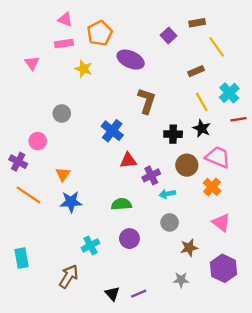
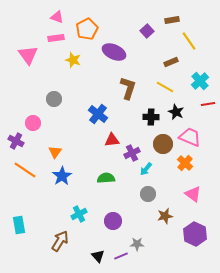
pink triangle: (32, 63) -> (28, 55), size x1.5
yellow line: (202, 102) -> (165, 87), moved, turned -30
cyan arrow: (167, 194) -> (146, 169), turned -40
blue star: (71, 202) -> (62, 176), turned -30
purple circle: (129, 239) -> (113, 221), moved
gray star: (181, 280) -> (137, 244), moved

